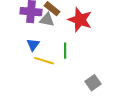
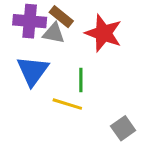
blue triangle: (33, 45) -> (33, 71), size x1.6
yellow line: (44, 61) -> (67, 104), moved

